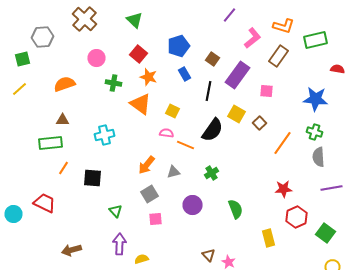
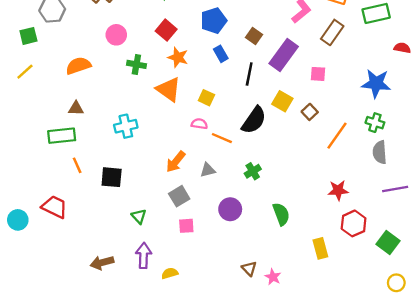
orange line: (64, 168) -> (77, 165), turned -56
brown arrow: (72, 250) -> (102, 263), moved

